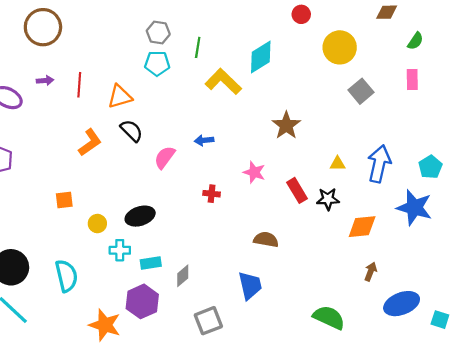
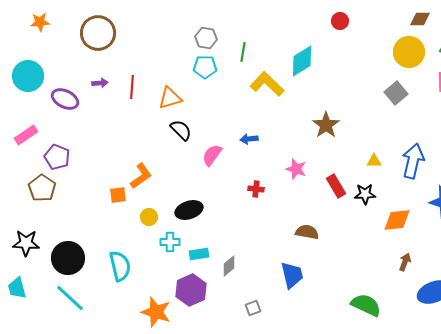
yellow circle: (340, 47) -> (409, 52), moved
orange L-shape: (90, 142) -> (141, 176), moved
gray square: (208, 321) -> (253, 308), size x0.6

